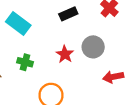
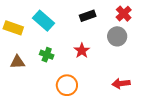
gray circle: (93, 47) -> (117, 36), moved
red arrow: (113, 77) -> (121, 84), moved

